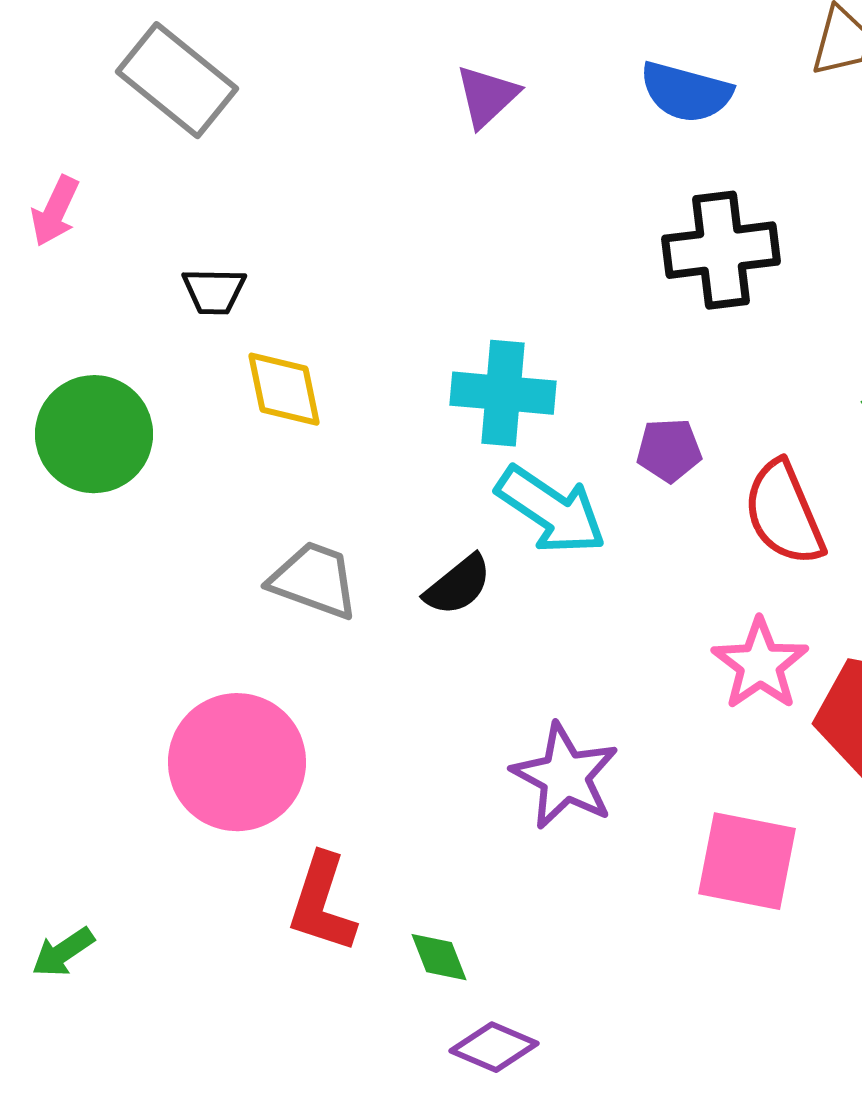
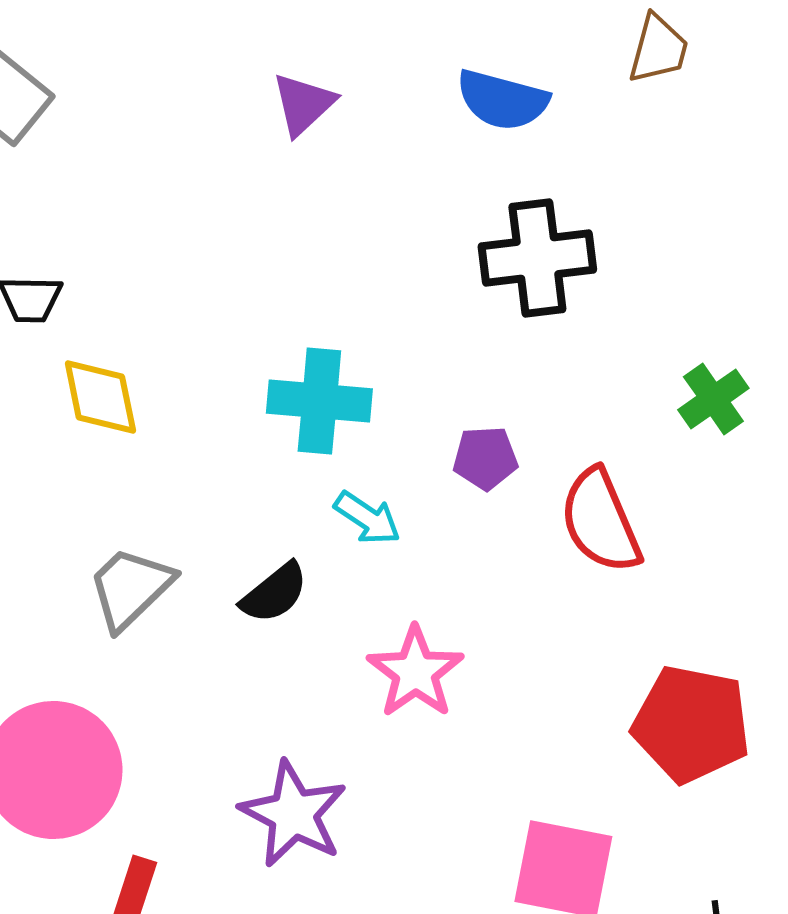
cyan arrow: (551, 510) -> (367, 518), size x0.6
gray trapezoid: (314, 580) -> (130, 588), turned -64
pink star: (760, 664) -> (415, 672), moved
purple star: (565, 776) -> (293, 814), moved

